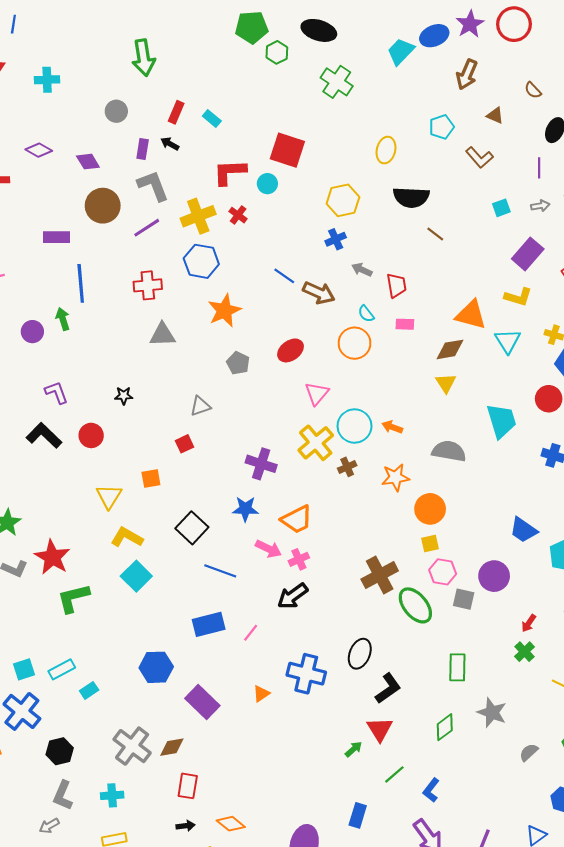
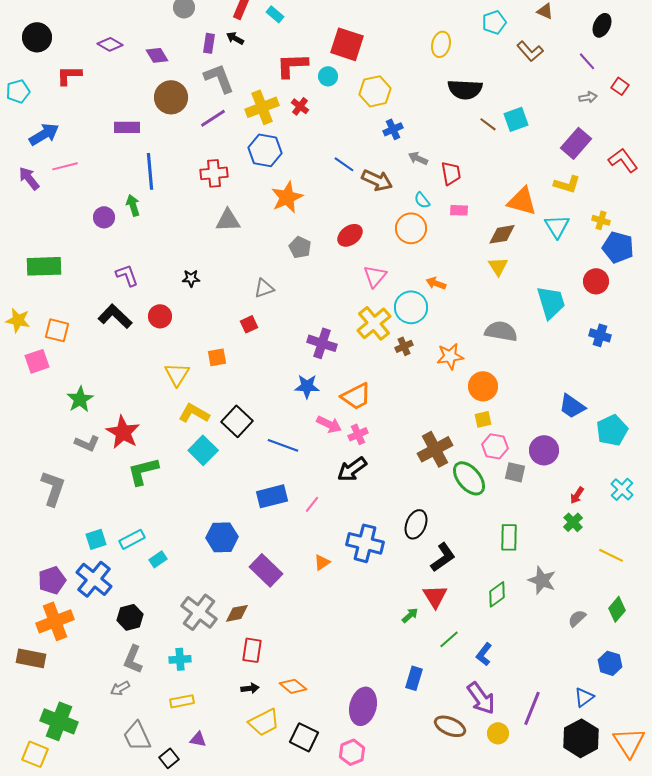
purple line: (539, 168) -> (587, 61), turned -42
yellow hexagon: (343, 200) -> (375, 91), moved
cyan square: (501, 208) -> (516, 119), moved, size x1.4
orange arrow: (392, 427) -> (436, 283), moved
black square: (192, 528) -> (237, 421), moved

